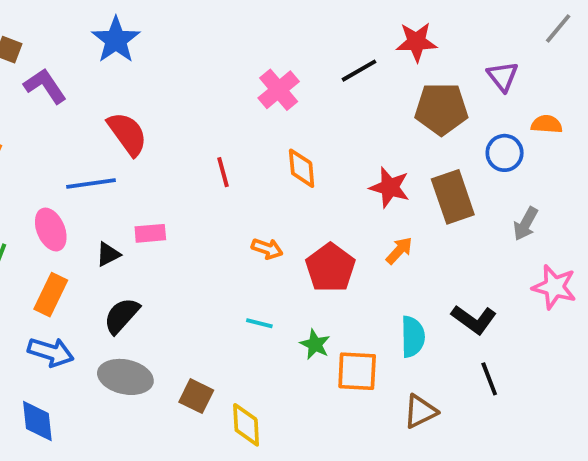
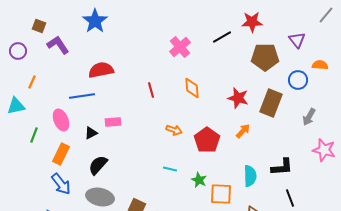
red semicircle: (127, 134) -> (101, 70), turned -65
brown rectangle: (453, 197) -> (271, 103), turned 40
black L-shape: (474, 319) -> (282, 167), turned -40
blue arrow: (51, 352) -> (61, 184), turned 35

